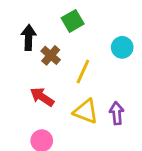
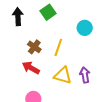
black arrow: (29, 38) -> (18, 17), moved
brown cross: (51, 55) -> (34, 47), moved

